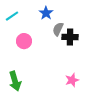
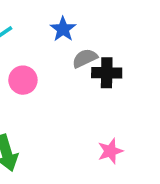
gray semicircle: (58, 29) -> (85, 58), turned 40

